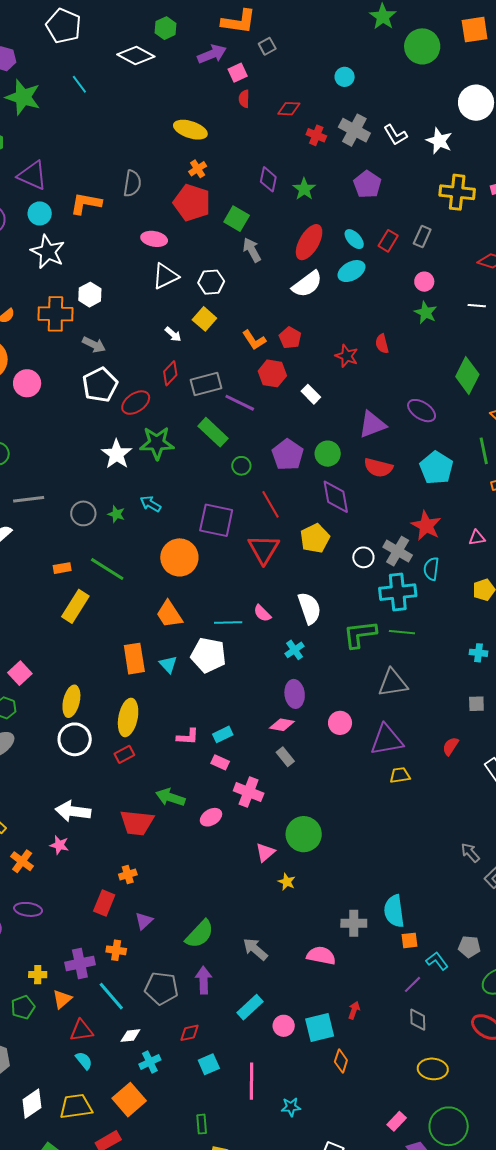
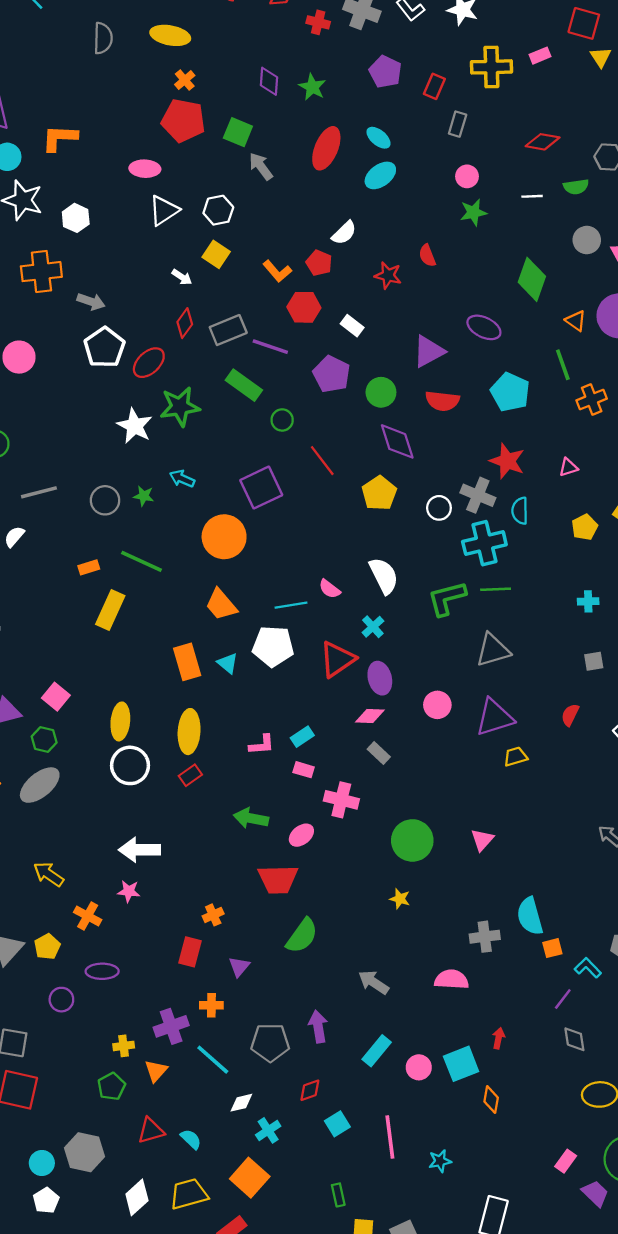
gray semicircle: (132, 183) -> (103, 38), moved
red rectangle: (388, 241) -> (434, 86), moved
white semicircle: (307, 284) -> (344, 233), moved, size x0.7
white hexagon: (90, 295) -> (76, 218), moved
green star: (426, 313) -> (473, 212), turned -30
purple pentagon: (288, 455) -> (332, 374), moved
purple square: (216, 520) -> (261, 488), turned -30
red triangle: (264, 549) -> (337, 659), moved, turned 32
red trapezoid: (137, 823) -> (278, 879), moved
pink triangle: (265, 852) -> (482, 840), moved
green semicircle: (200, 934) -> (302, 936), moved
red triangle: (82, 1031) -> (151, 1131), moved

